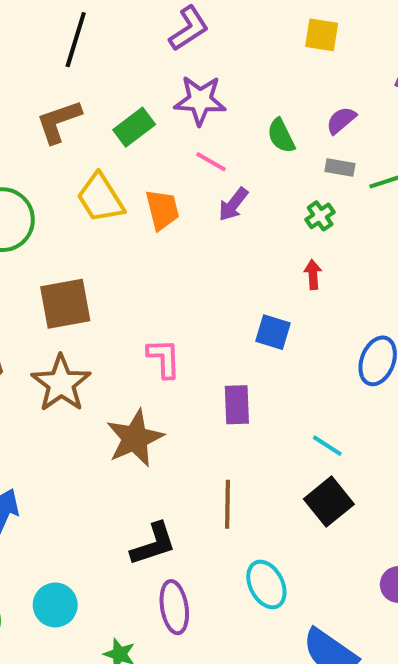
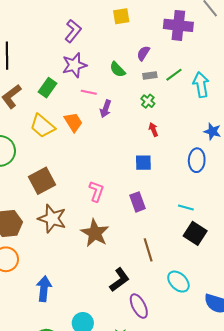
purple L-shape: (189, 28) -> (73, 31), moved
pink L-shape: (164, 358) -> (96, 191), turned 40

